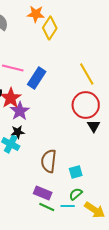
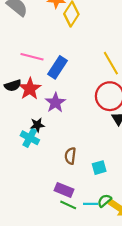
purple star: (20, 111) -> (55, 103), moved
brown semicircle: (49, 161) -> (70, 156), size x0.7
green semicircle: (76, 194) -> (104, 201), moved

